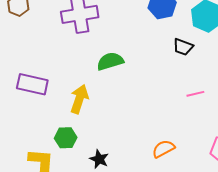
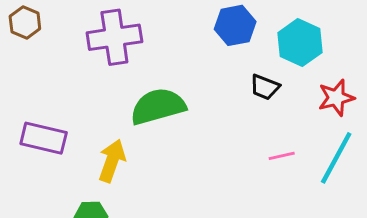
green semicircle: (110, 61) -> (158, 106), size x1.4

